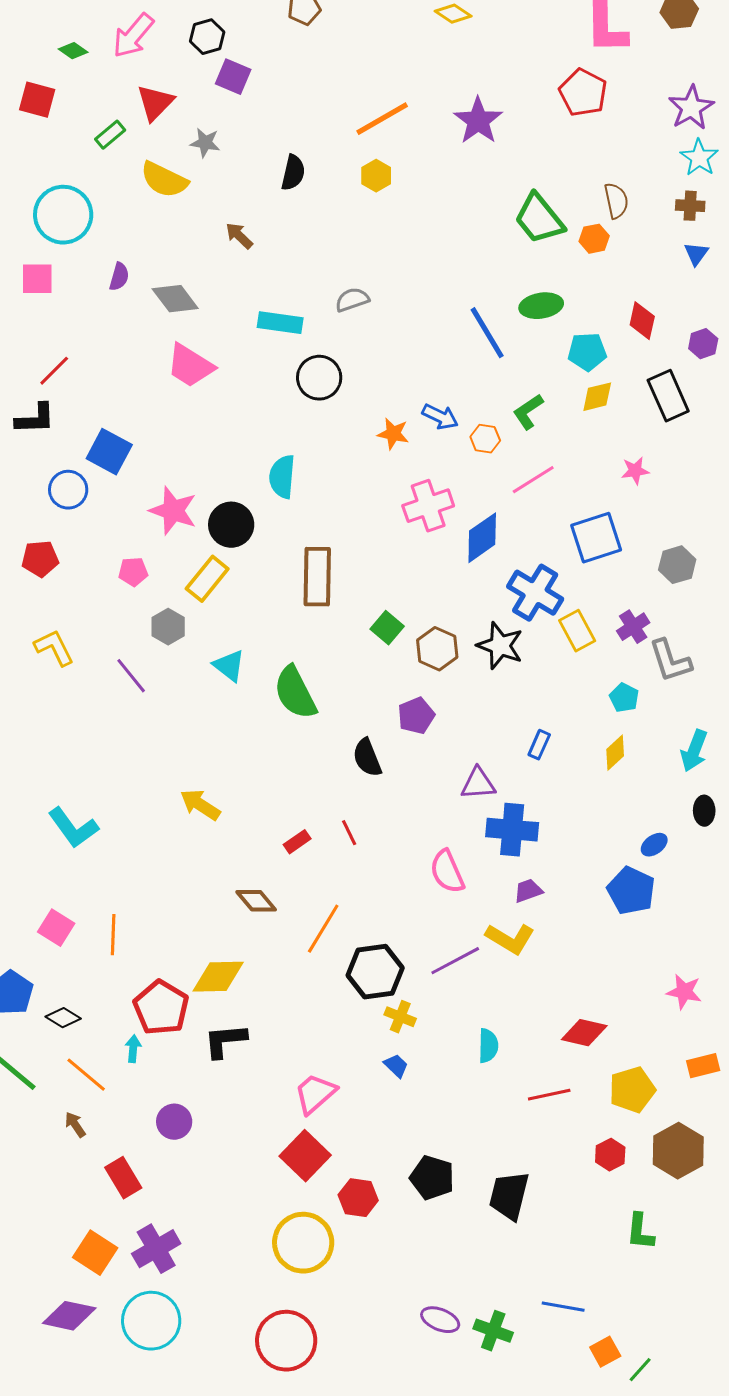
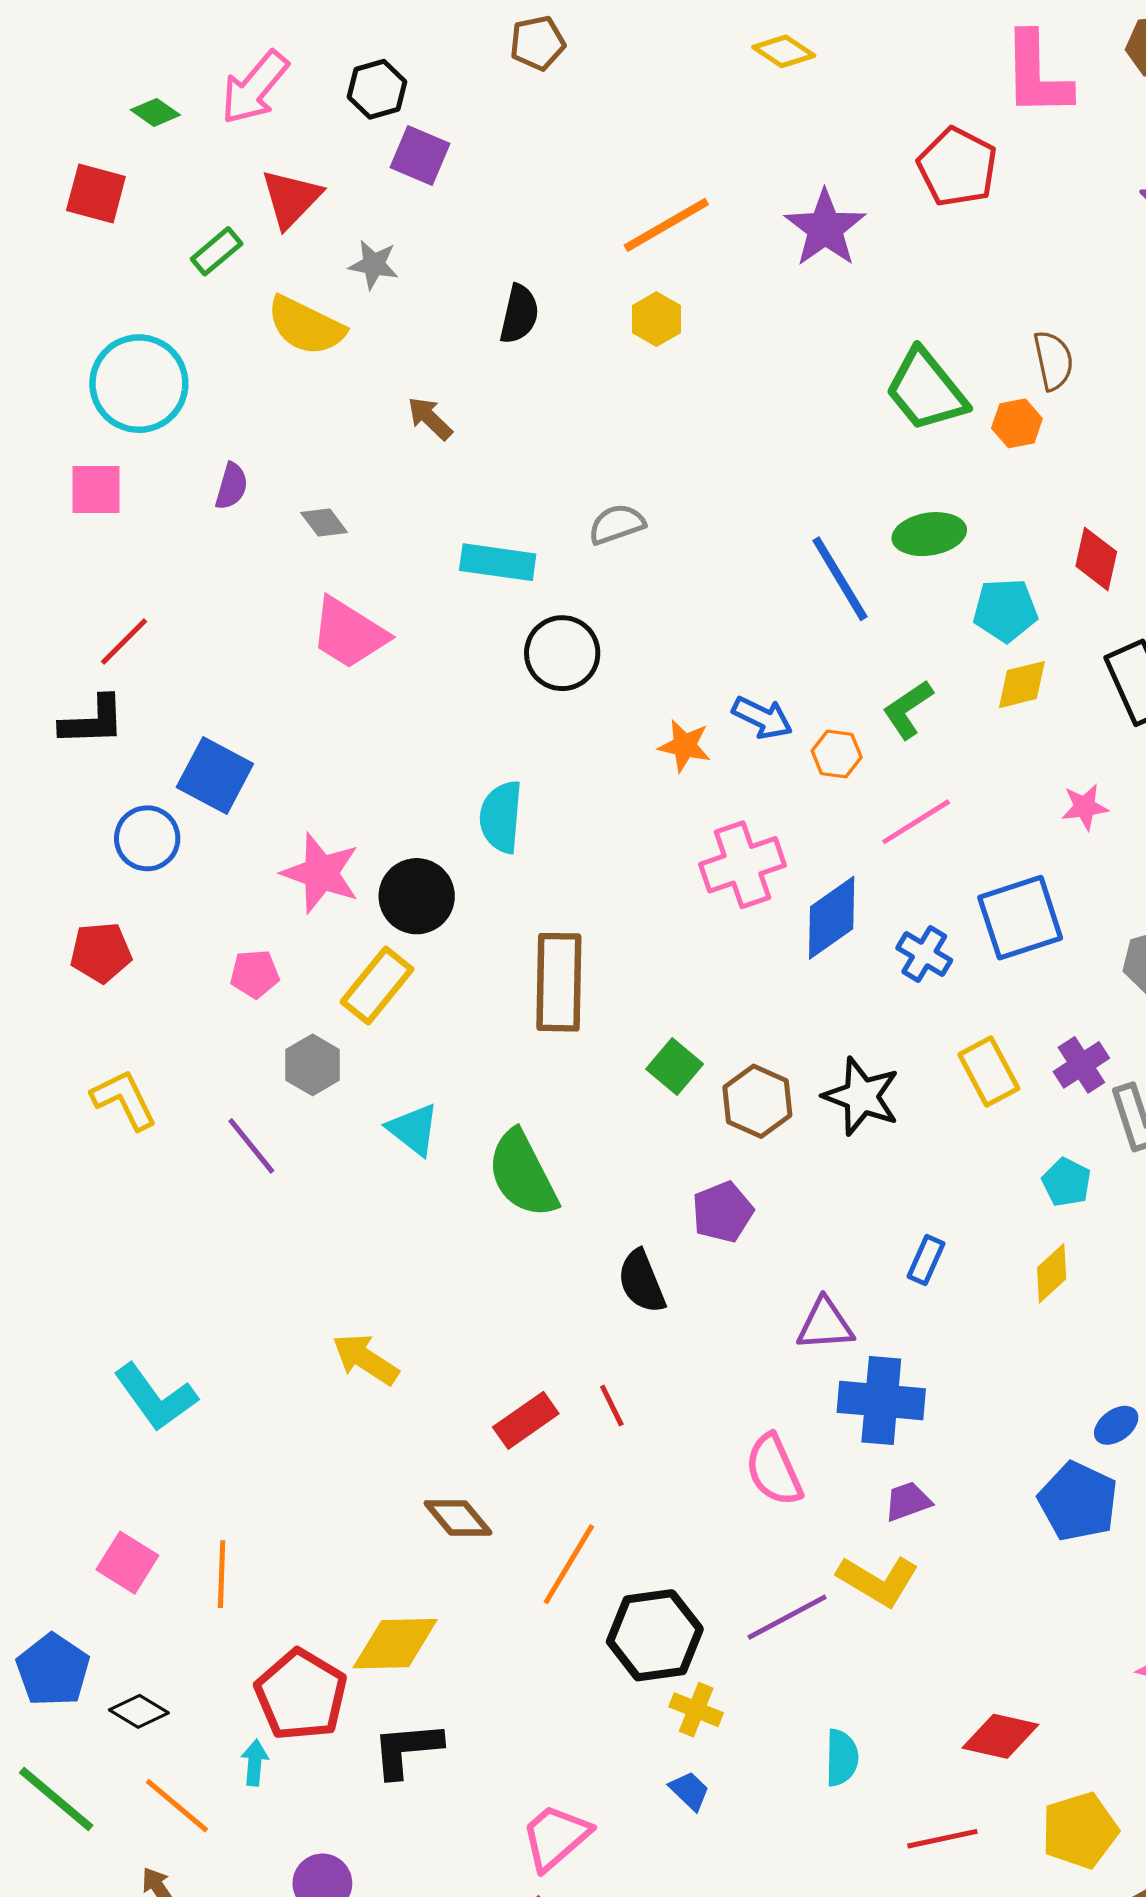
red pentagon: (583, 93) -> (957, 167), moved
gray diamond: (175, 299) -> (324, 523), size x0.6
blue cross: (535, 593) -> (924, 954), moved, size x0.6
red rectangle: (297, 842) -> (526, 1420), size x1.4

